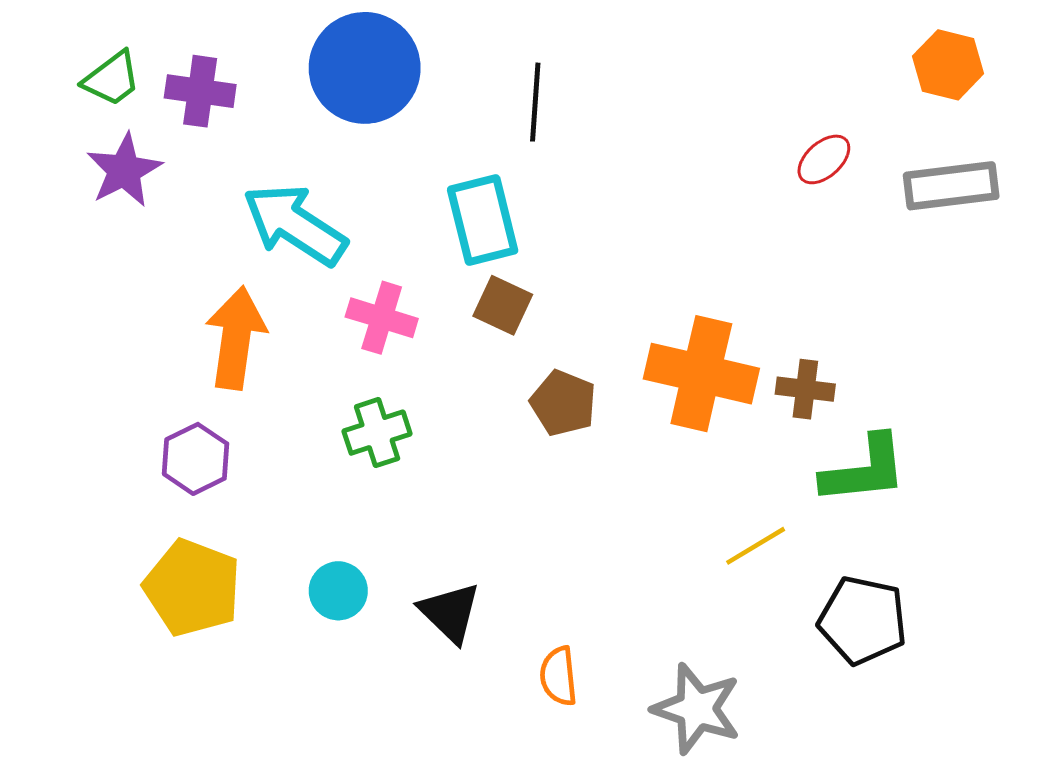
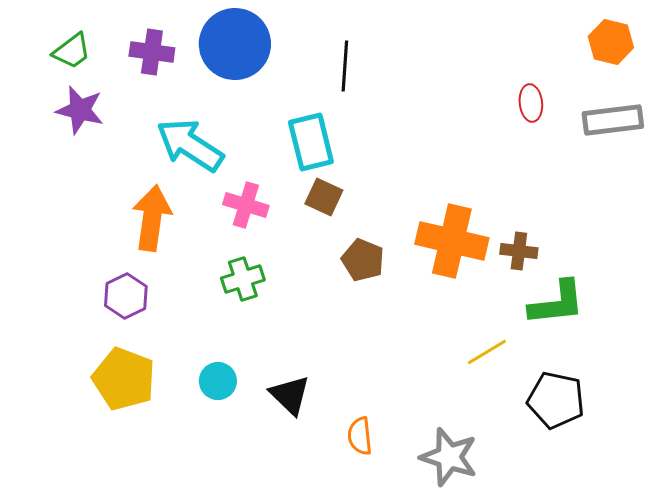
purple cross: (200, 91) -> (152, 52), moved
red ellipse: (824, 159) -> (531, 103), turned -54
purple star: (124, 170) -> (80, 110), turned -30

